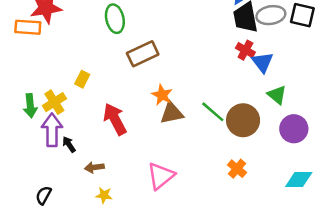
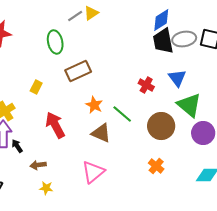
red cross: (245, 50) -> (146, 85), moved
yellow rectangle: (82, 79) -> (36, 87), moved
green triangle: (277, 95) -> (189, 105), size x1.5
green line: (213, 112) -> (122, 114), moved
brown triangle: (172, 113) -> (101, 133), moved, turned 35

